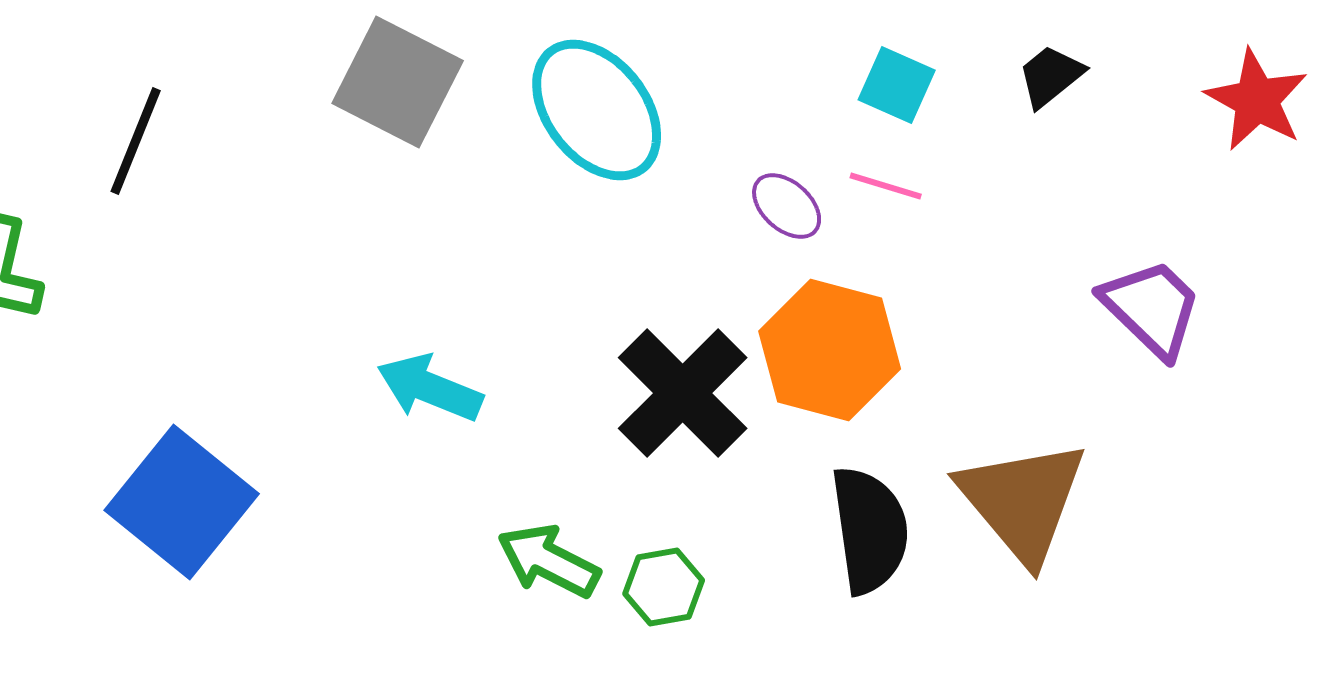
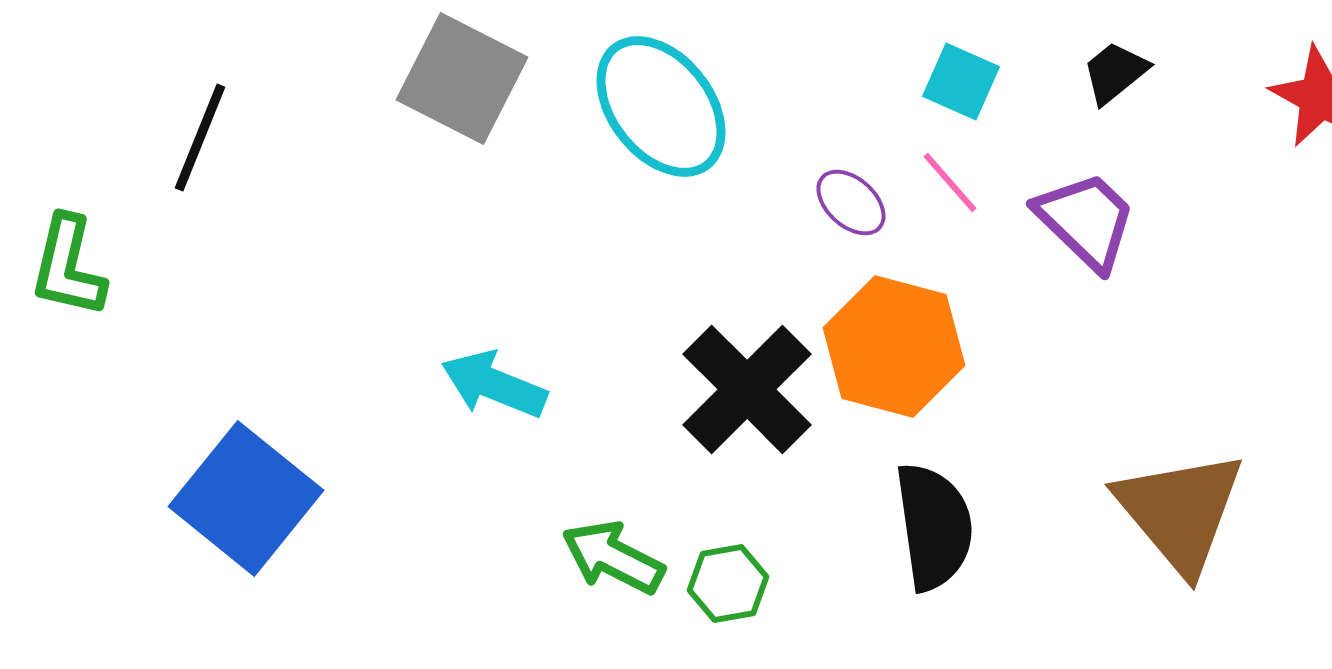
pink line: (886, 186) -> (950, 182), turned 32
purple trapezoid: (1152, 308) -> (1086, 220), moved
brown triangle: (1023, 501) -> (1180, 511), moved

